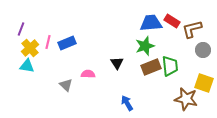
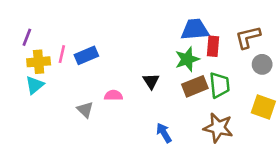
red rectangle: (172, 21) -> (213, 46), moved, turned 63
yellow cross: (30, 48) -> (39, 62), turned 36
cyan triangle: (27, 66) -> (35, 85), turned -49
brown star: (186, 99) -> (218, 128), moved

